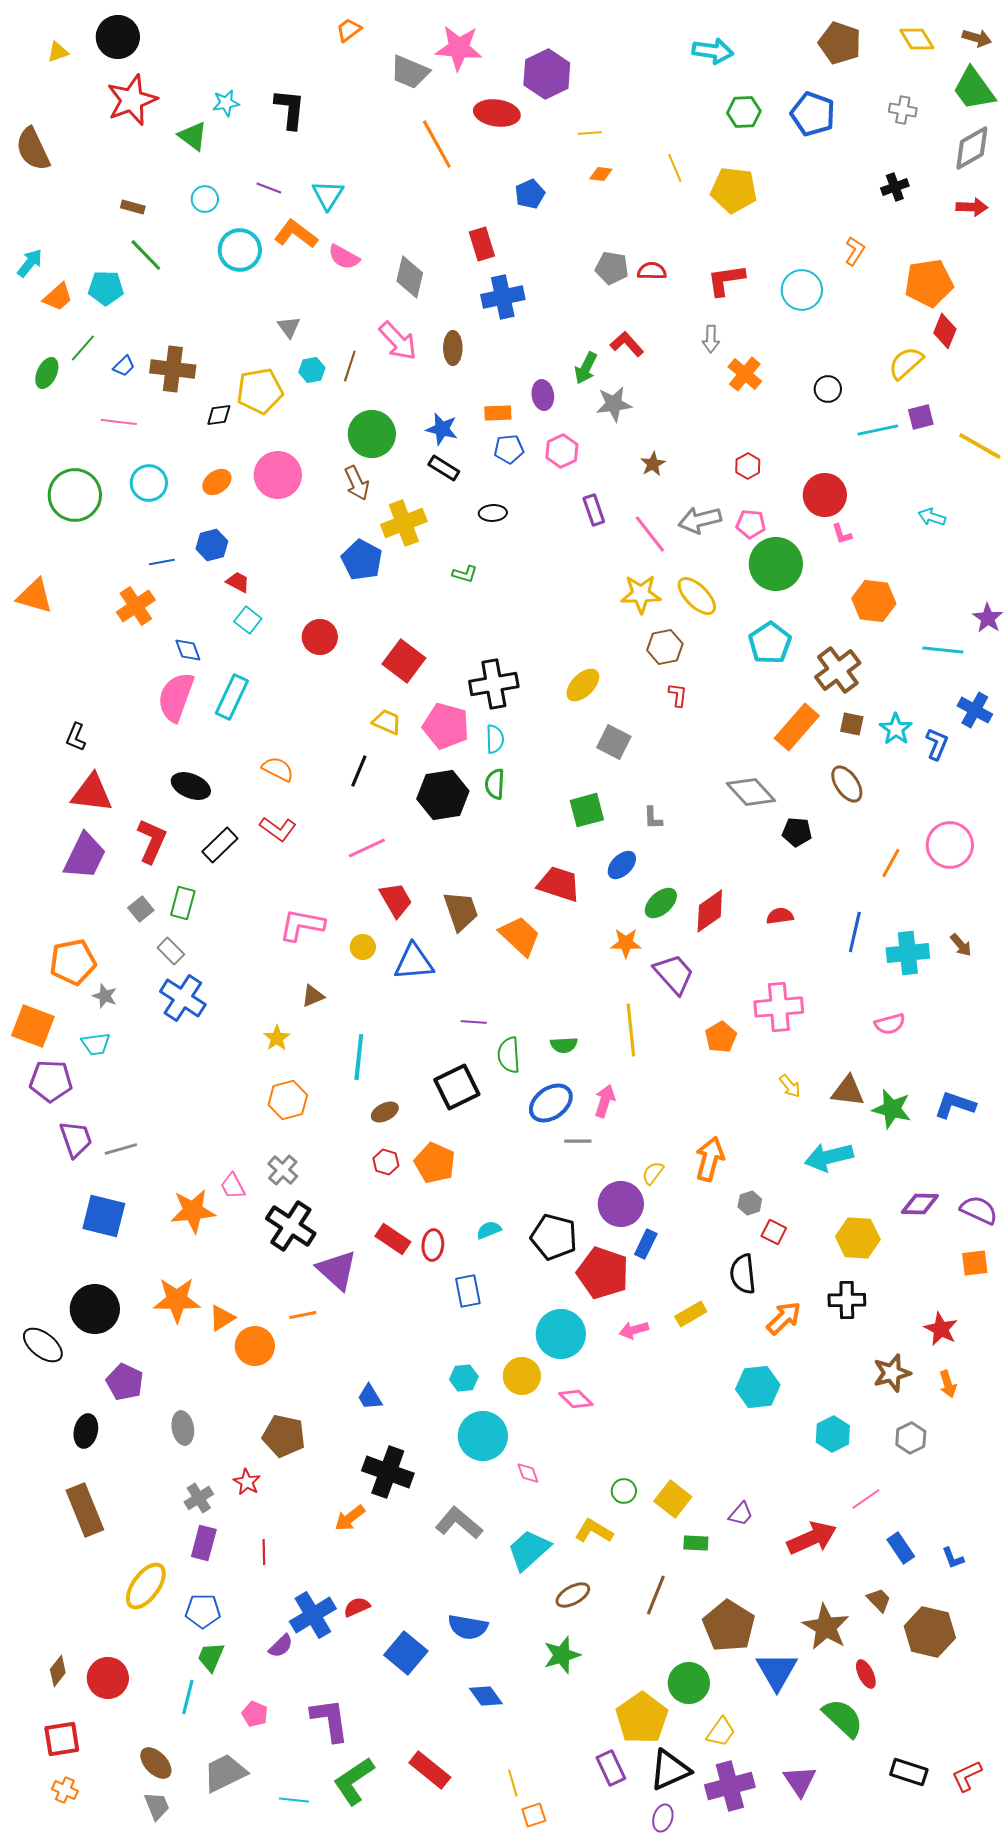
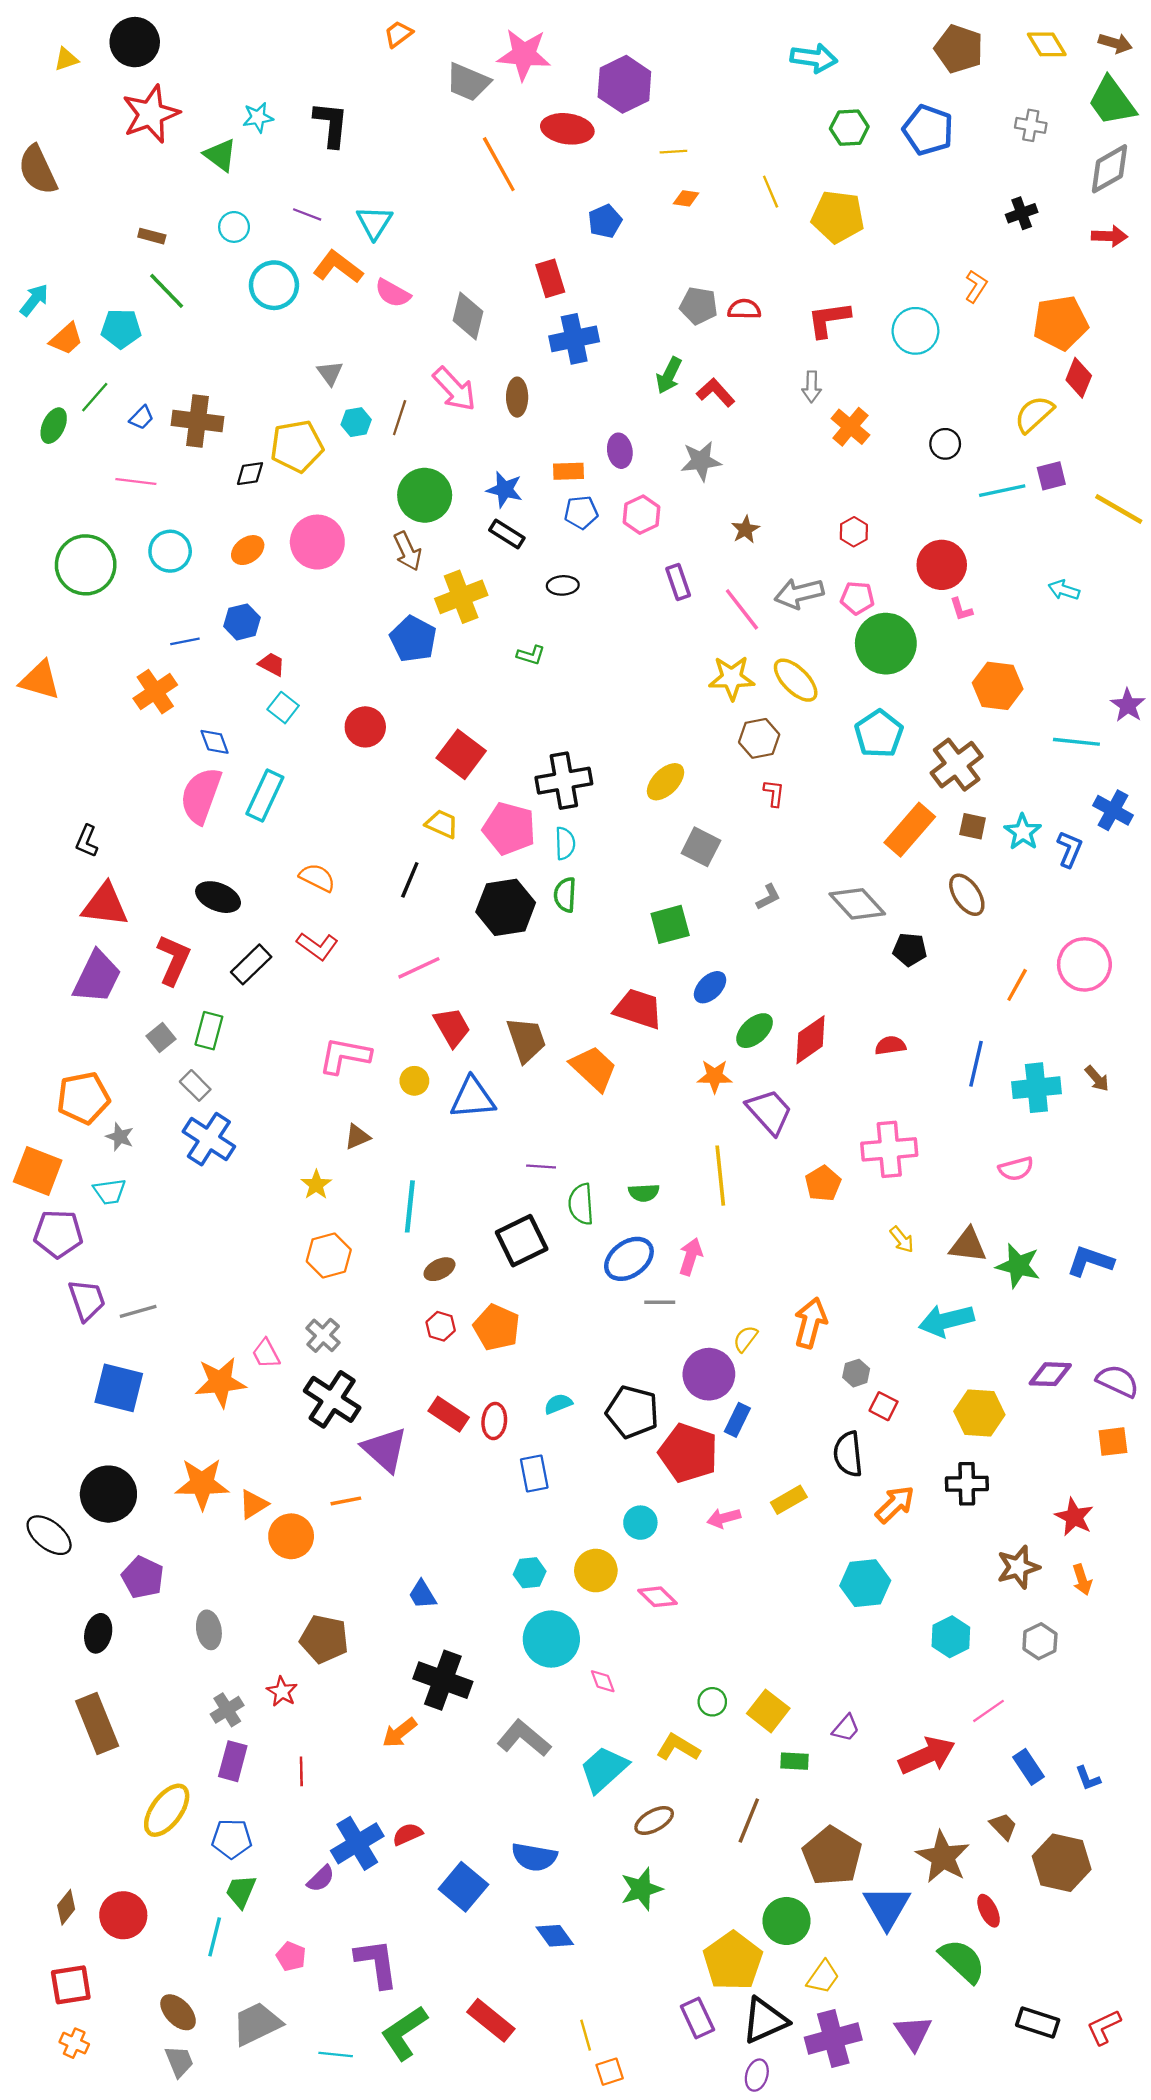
green arrow: (586, 368) -> (669, 375), moved
gray L-shape: (653, 818) -> (768, 897), moved, turned -115
cyan circle: (561, 1334) -> (640, 1523), size x0.6

